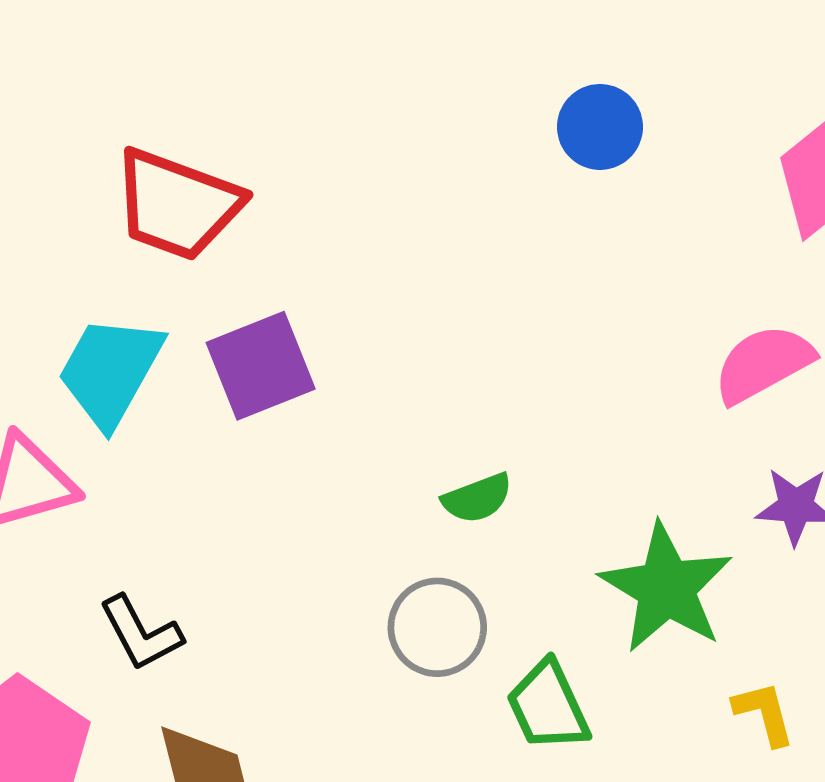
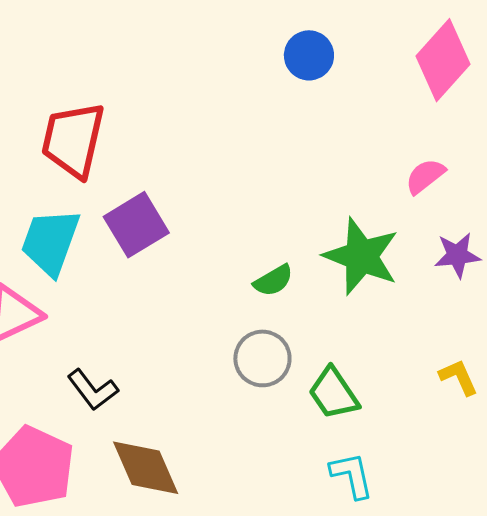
red trapezoid: (177, 204) -> (73, 140), turned 92
pink semicircle: (763, 364) -> (425, 176), size x0.7
green star: (666, 588) -> (361, 256), moved

